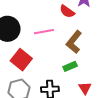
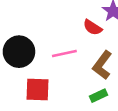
red square: (21, 60) -> (37, 89), turned -35

